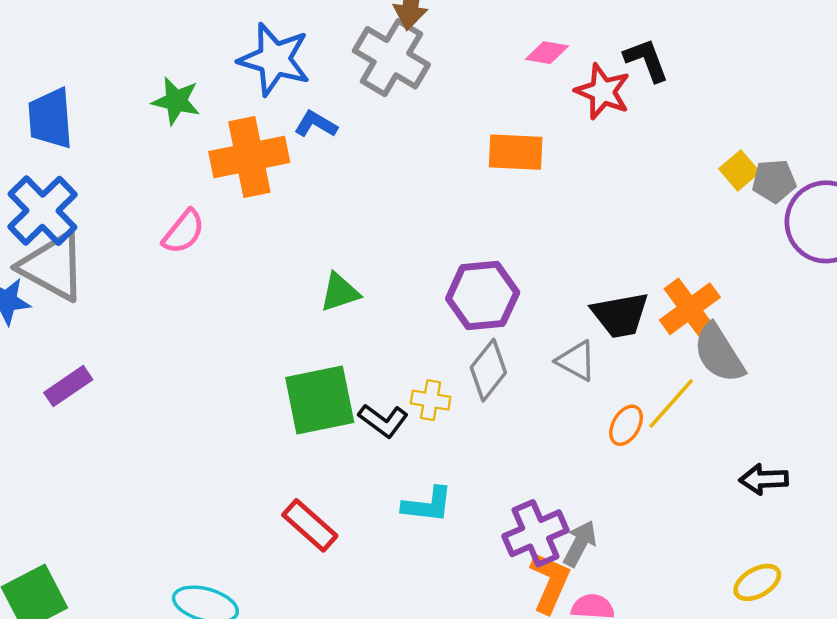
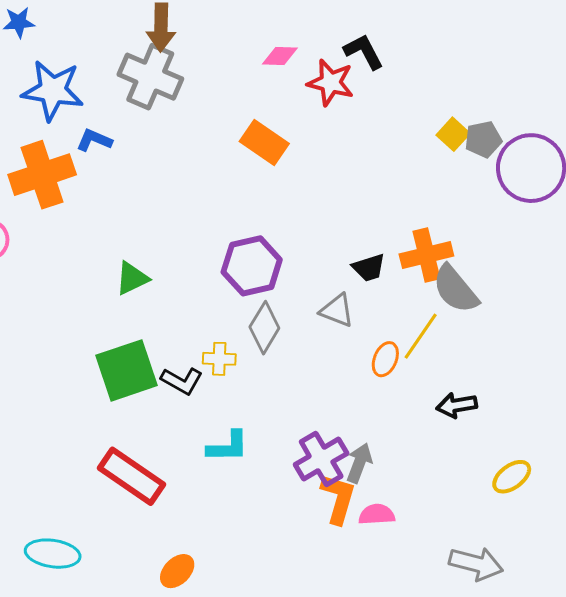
orange rectangle: (516, 152) -> (264, 142), turned 39
orange cross: (690, 309) -> (426, 255), turned 30
black trapezoid: (620, 315) -> (369, 268), size x0.7
black arrow: (764, 479) -> (457, 405), moved
red rectangle: (310, 525) -> (132, 476), size x1.4

